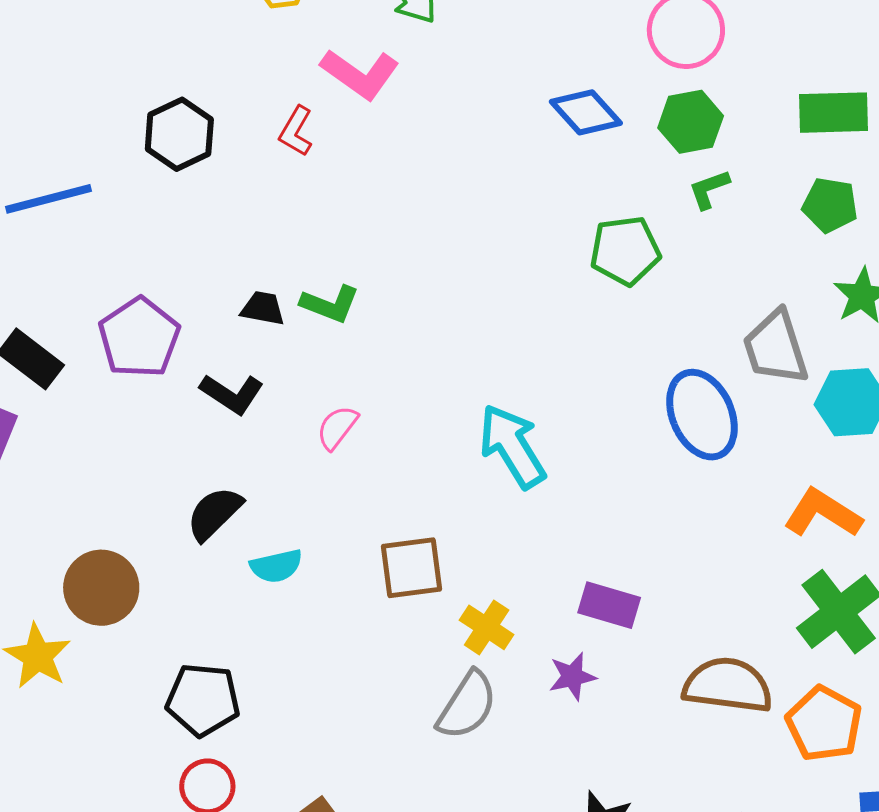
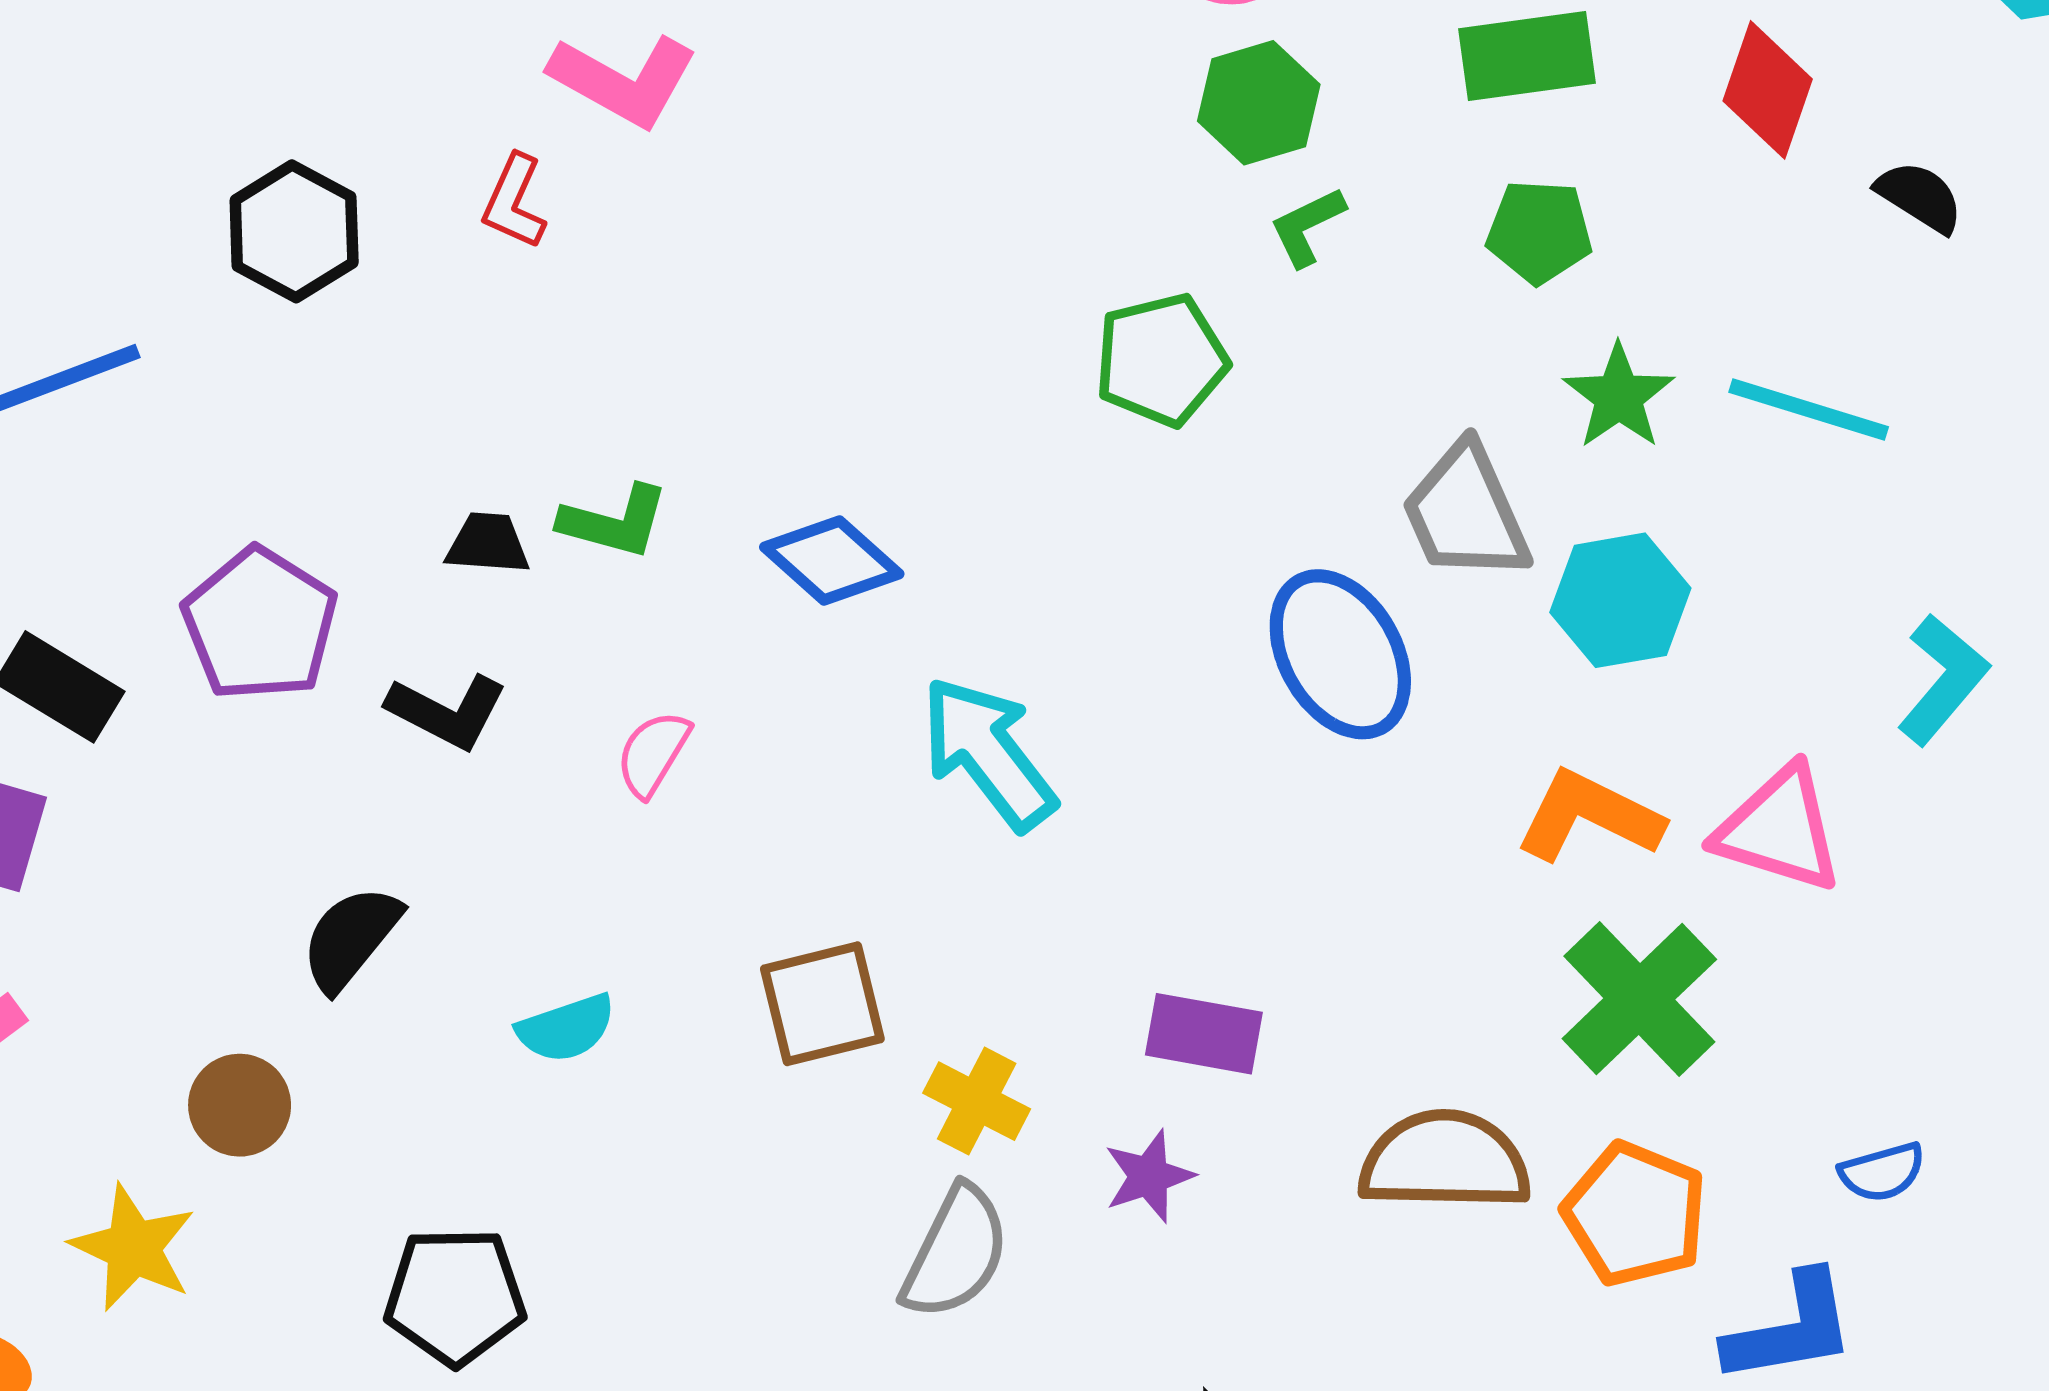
blue diamond: (586, 112) -> (832, 560), moved
black semicircle: (214, 513) -> (351, 938), moved
brown circle: (101, 588) -> (240, 1105), size x0.7

